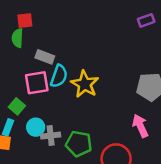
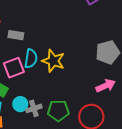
gray rectangle: (45, 57) -> (16, 35), moved
pink arrow: (140, 126) -> (106, 86), turned 102

